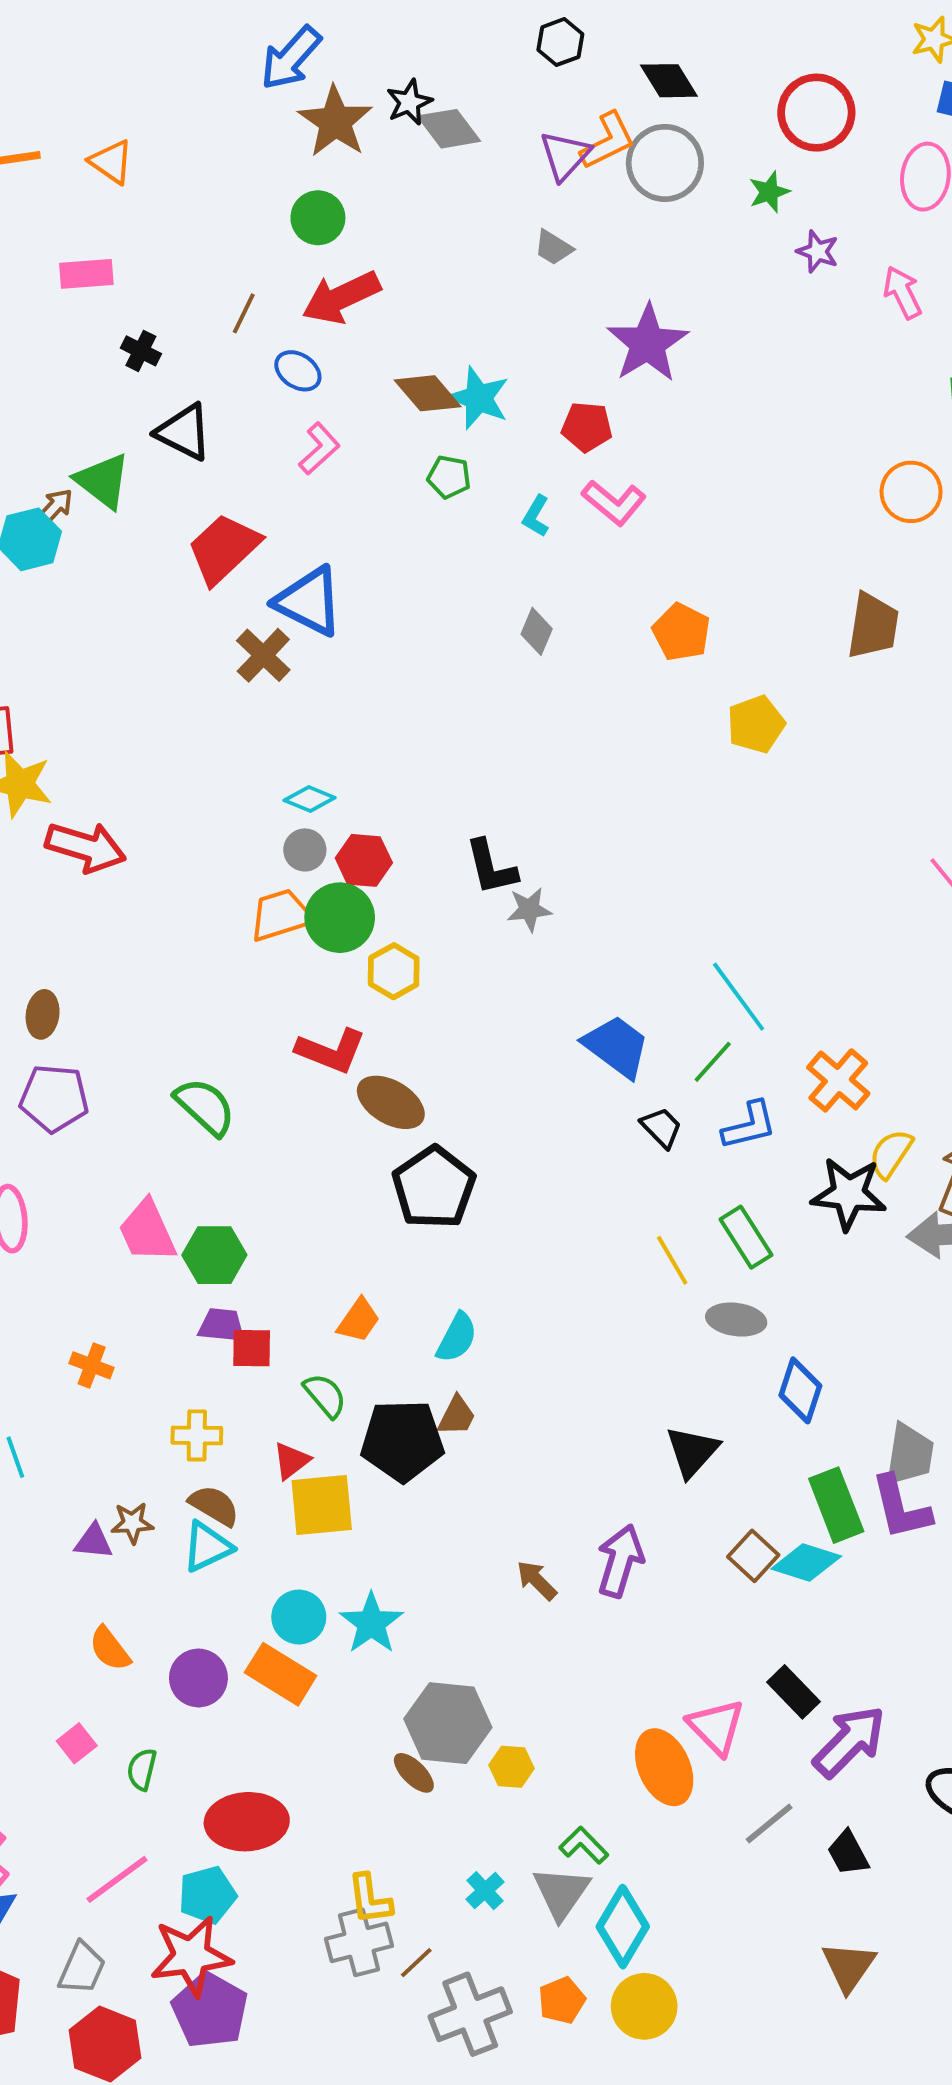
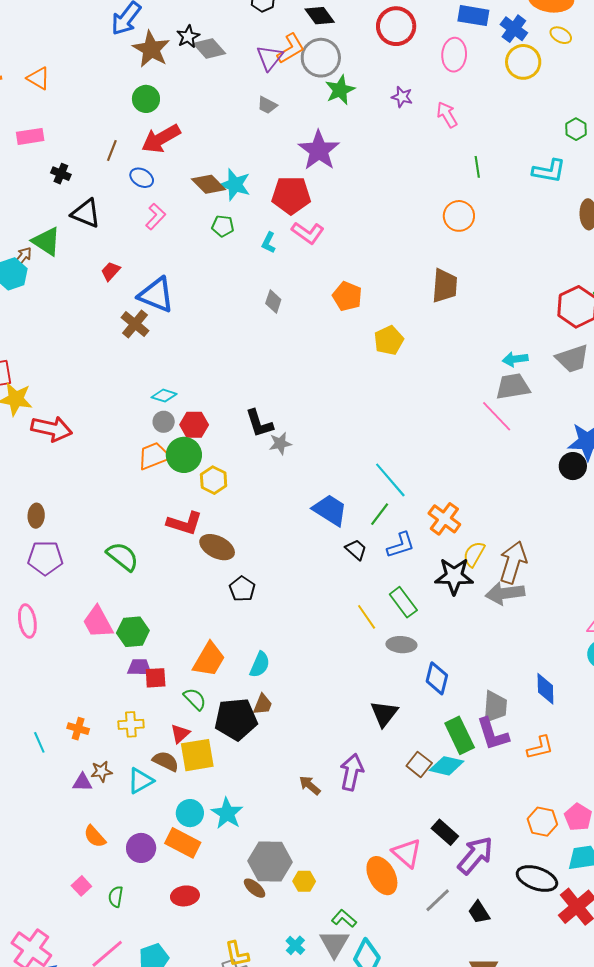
green star: (769, 192) -> (340, 90), moved, size x1.4
red pentagon: (587, 427) -> (291, 195), size x1.5
red trapezoid: (224, 549) -> (111, 271), size x0.5
black pentagon: (434, 1187) -> (242, 589), size x0.6
orange trapezoid: (359, 1320) -> (209, 659), size x1.5
orange cross: (92, 1365) -> (78, 729), moved
brown semicircle: (214, 1505) -> (166, 761), moved
red ellipse: (247, 1822) -> (185, 896), moved, size x0.7

